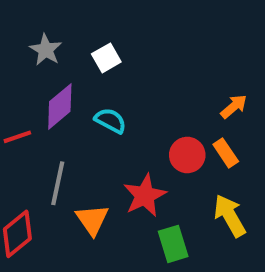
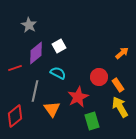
white square: (106, 58) -> (59, 46), moved
cyan semicircle: (110, 121) -> (58, 73), moved
orange rectangle: (226, 153) -> (118, 85), moved

